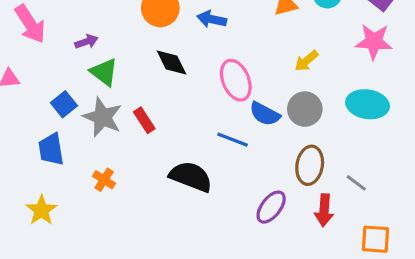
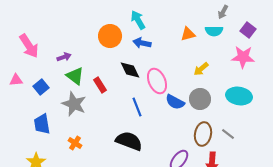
black diamond: (172, 62) -> (130, 70), moved
blue square: (64, 104) -> (41, 87), moved
red rectangle: (144, 120) -> (100, 85), moved
blue line: (233, 140) -> (137, 107), moved, turned 48
gray line: (356, 183) -> (228, 134), moved

